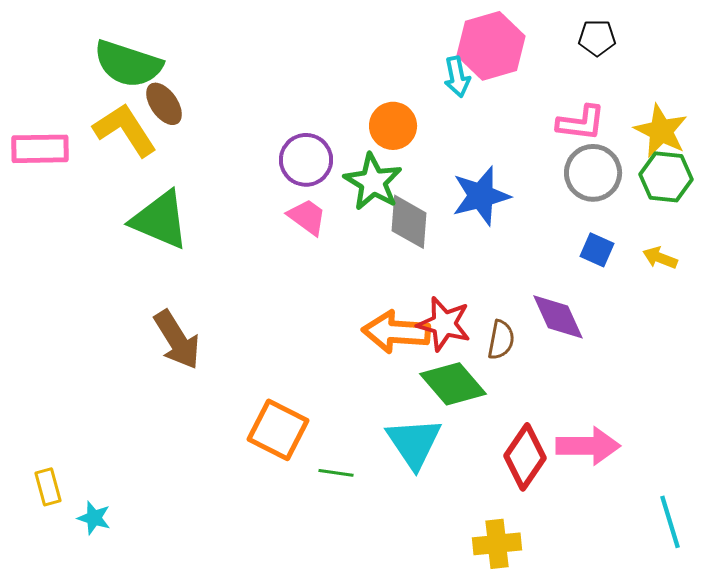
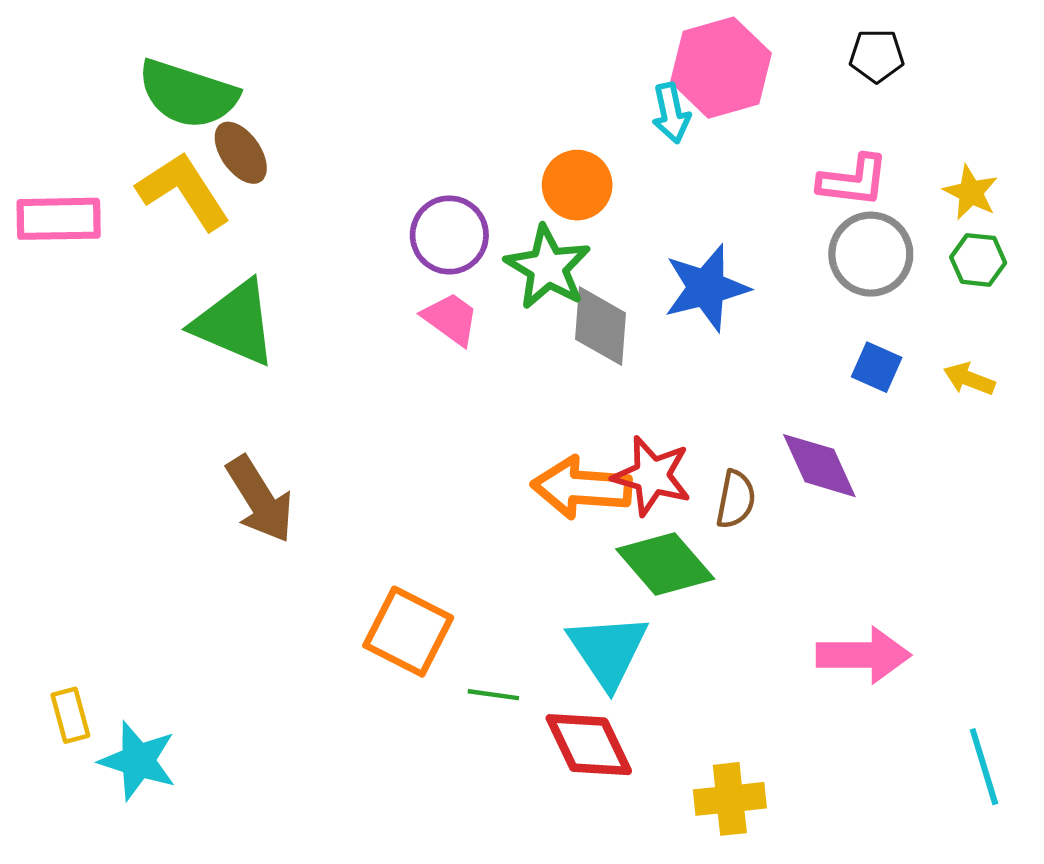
yellow star: (661, 131) -> (971, 192), size x0.7
green hexagon: (666, 177) -> (978, 260), size x0.7
red diamond: (525, 457) -> (589, 745), moved, turned -60
cyan star: (94, 518) -> (138, 761), size x1.6

